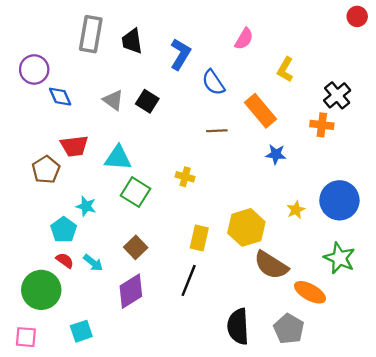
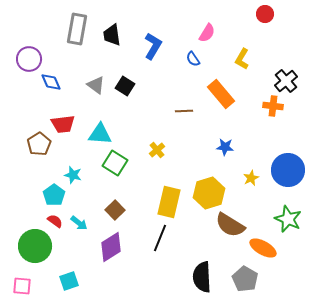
red circle: (357, 16) -> (265, 14), moved
blue semicircle: (213, 82) -> (193, 59), moved, size x0.7
blue star: (276, 154) -> (225, 147), moved
yellow cross: (185, 177) -> (157, 150), turned 35
yellow rectangle: (199, 238) -> (169, 202), size x1.4

